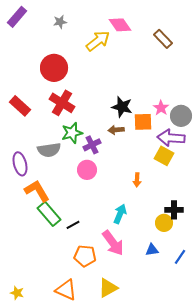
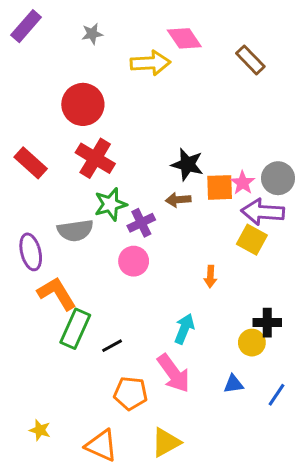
yellow arrow: (98, 41) -> (150, 63), turned 35
pink star: (161, 108) -> (243, 183), moved
green rectangle: (49, 214) -> (75, 329), turned 65
yellow star: (17, 293) -> (40, 430), moved

